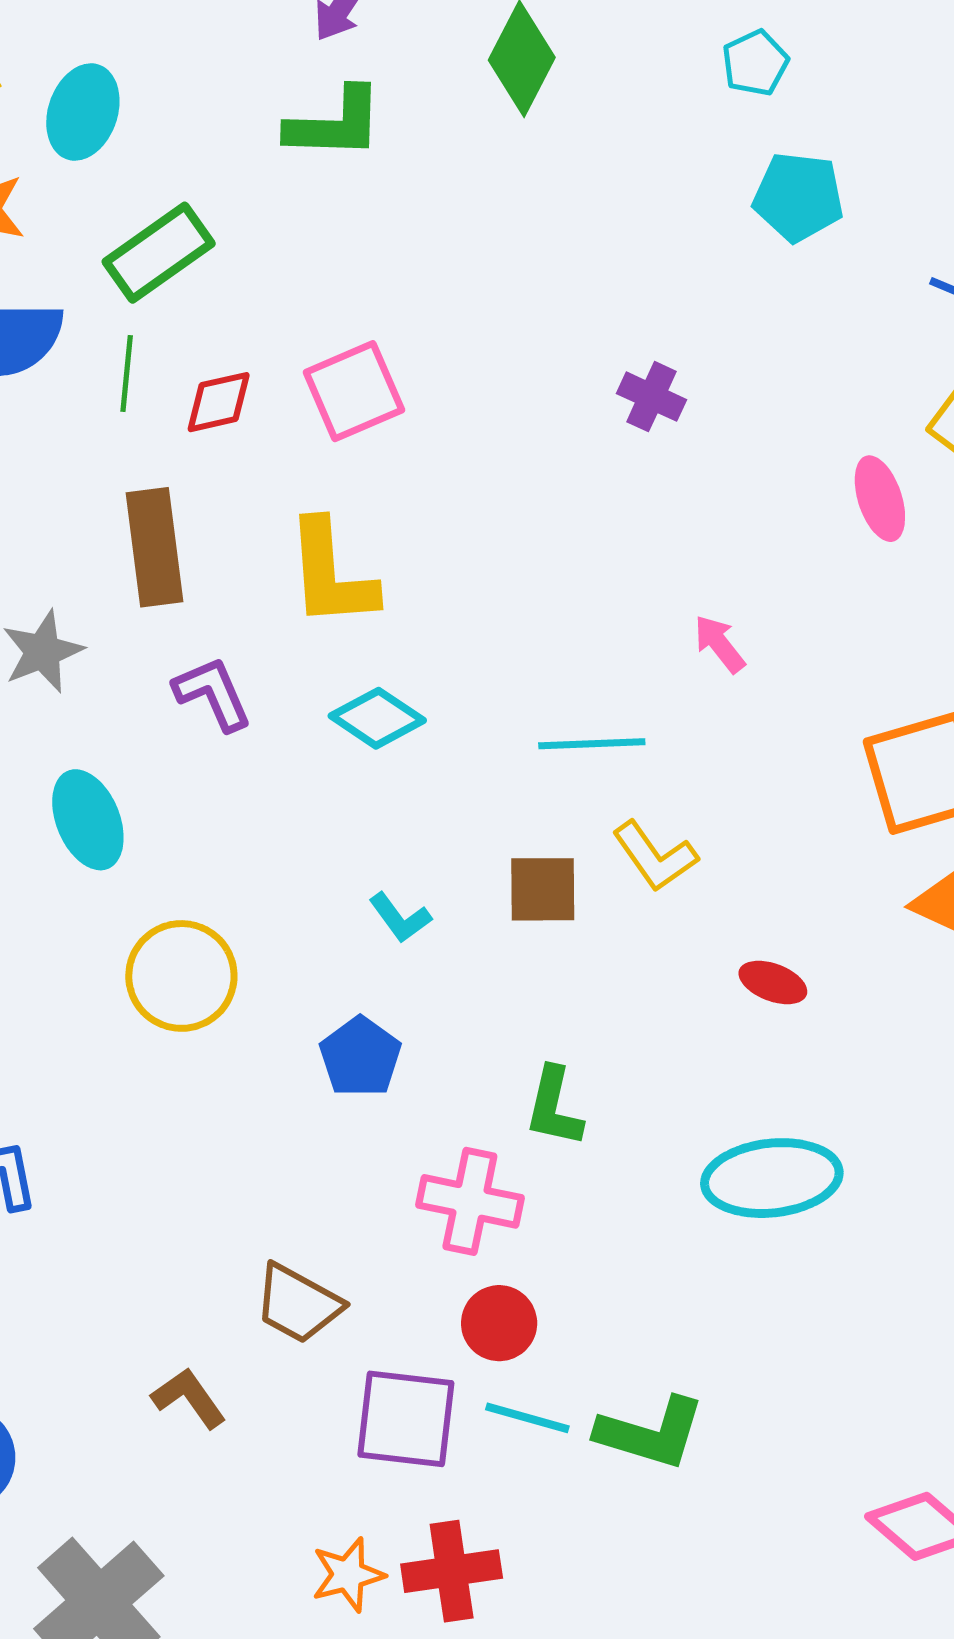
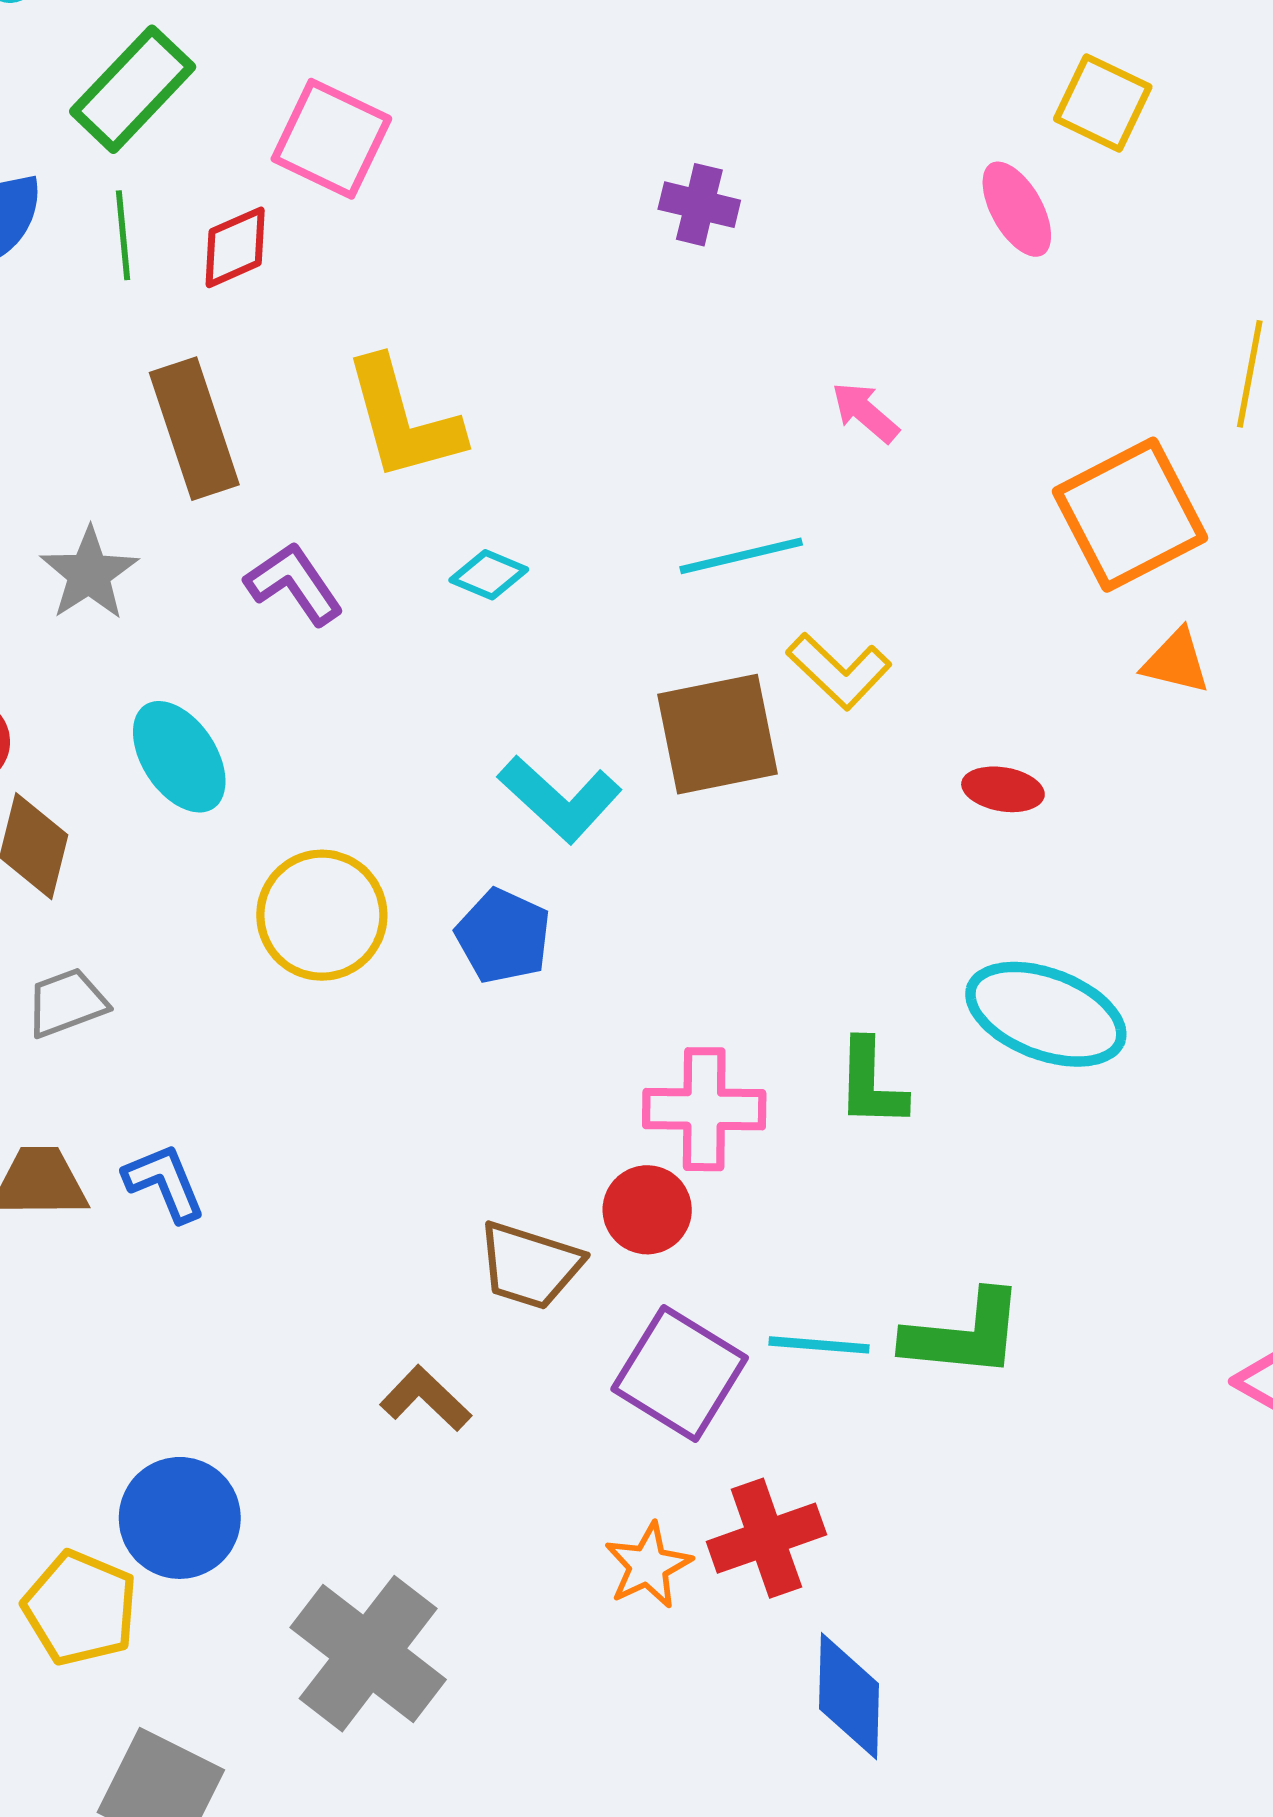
pink square: (354, 391) -> (331, 139), moved, turned -30
purple cross: (652, 397) -> (699, 205), moved
cyan diamond: (377, 718) -> (489, 575), size x0.7
brown square: (543, 889) -> (718, 734), size x1.4
cyan L-shape: (400, 918) -> (560, 799), size x1.6
blue pentagon: (360, 1057) -> (503, 936), moved
green L-shape: (554, 1107) -> (871, 1083), moved
cyan ellipse: (772, 1178) -> (1046, 1014), turned 38
red circle: (499, 1323) -> (647, 1210), moved
purple square: (406, 1419) -> (680, 1373), turned 36

